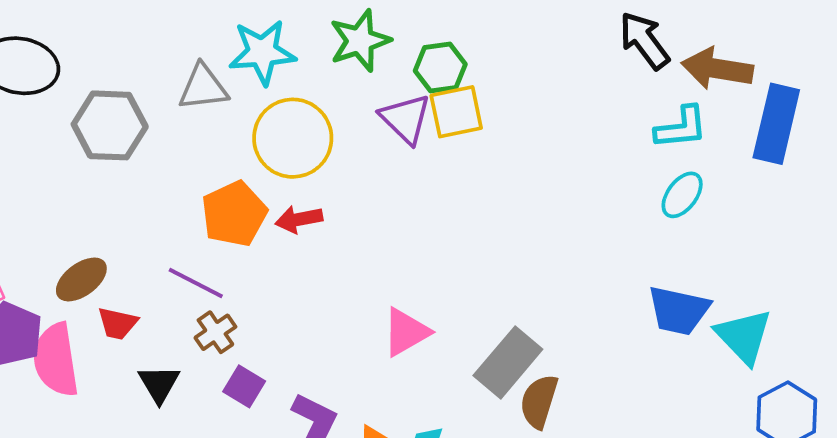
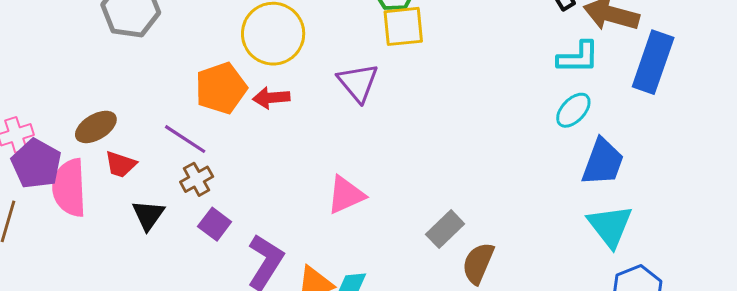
purple triangle: (405, 119) -> (358, 83), moved
blue trapezoid: (679, 311) -> (603, 162), moved, turned -88
gray rectangle: (508, 362) -> (445, 229), moved, size x0.7
brown semicircle: (539, 401) -> (478, 263), moved

